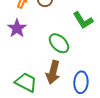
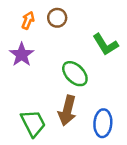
green trapezoid: (26, 82) -> (33, 123), turned 35

